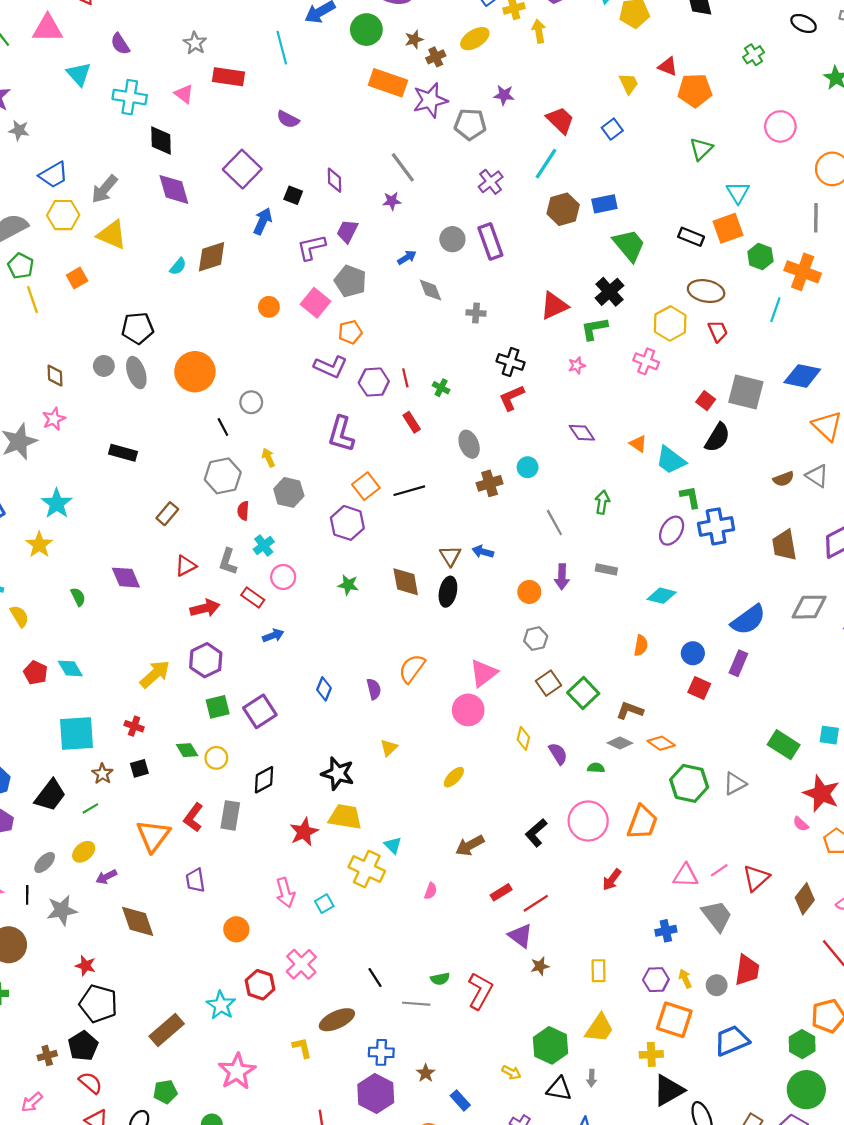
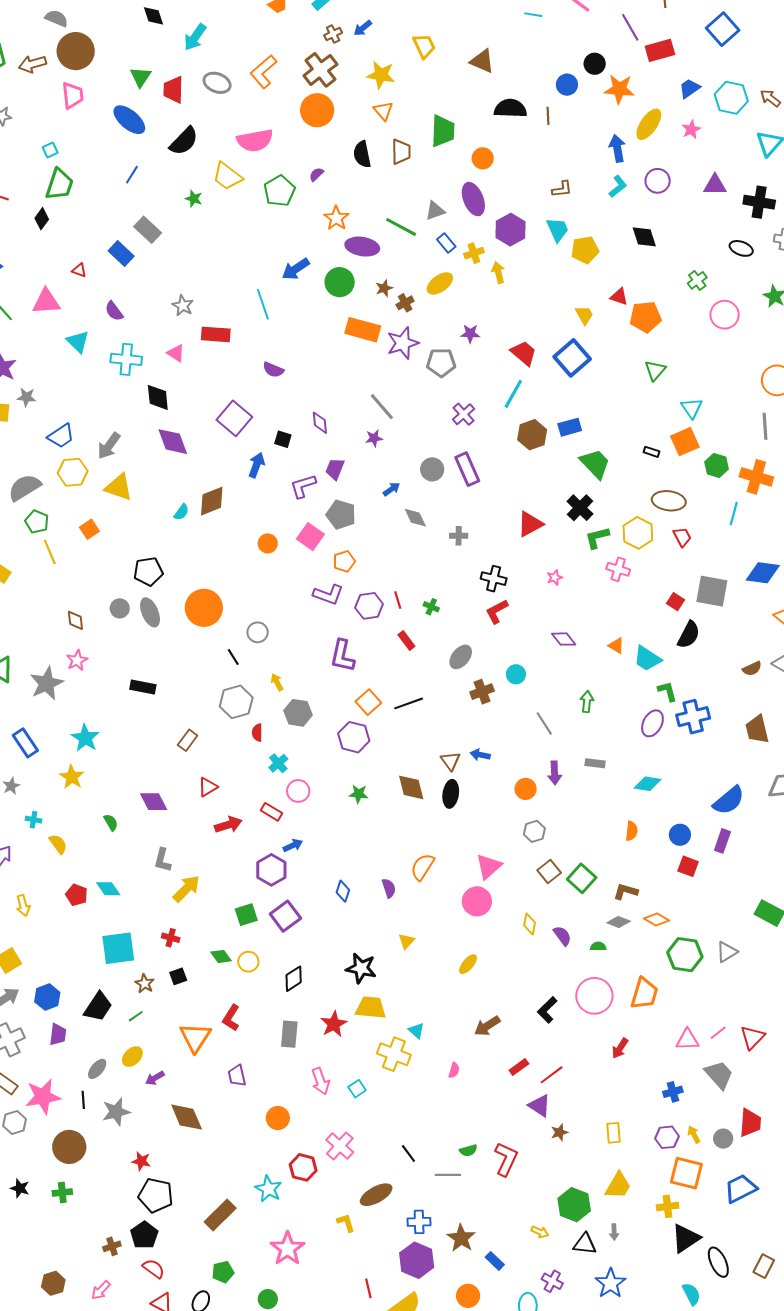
pink circle: (780, 126) -> (725, 315), moved
blue square: (612, 129) -> (572, 358), size x1.8
black rectangle: (691, 237) -> (651, 452), size x0.7
green L-shape: (594, 329) -> (597, 538), moved
gray ellipse: (469, 444) -> (461, 657), turned 65
gray L-shape: (228, 562) -> (162, 860), moved
purple hexagon: (206, 660) -> (271, 870), moved
gray rectangle: (230, 815) -> (289, 1034), moved
brown star: (426, 1073) -> (461, 1238), size x1.6

